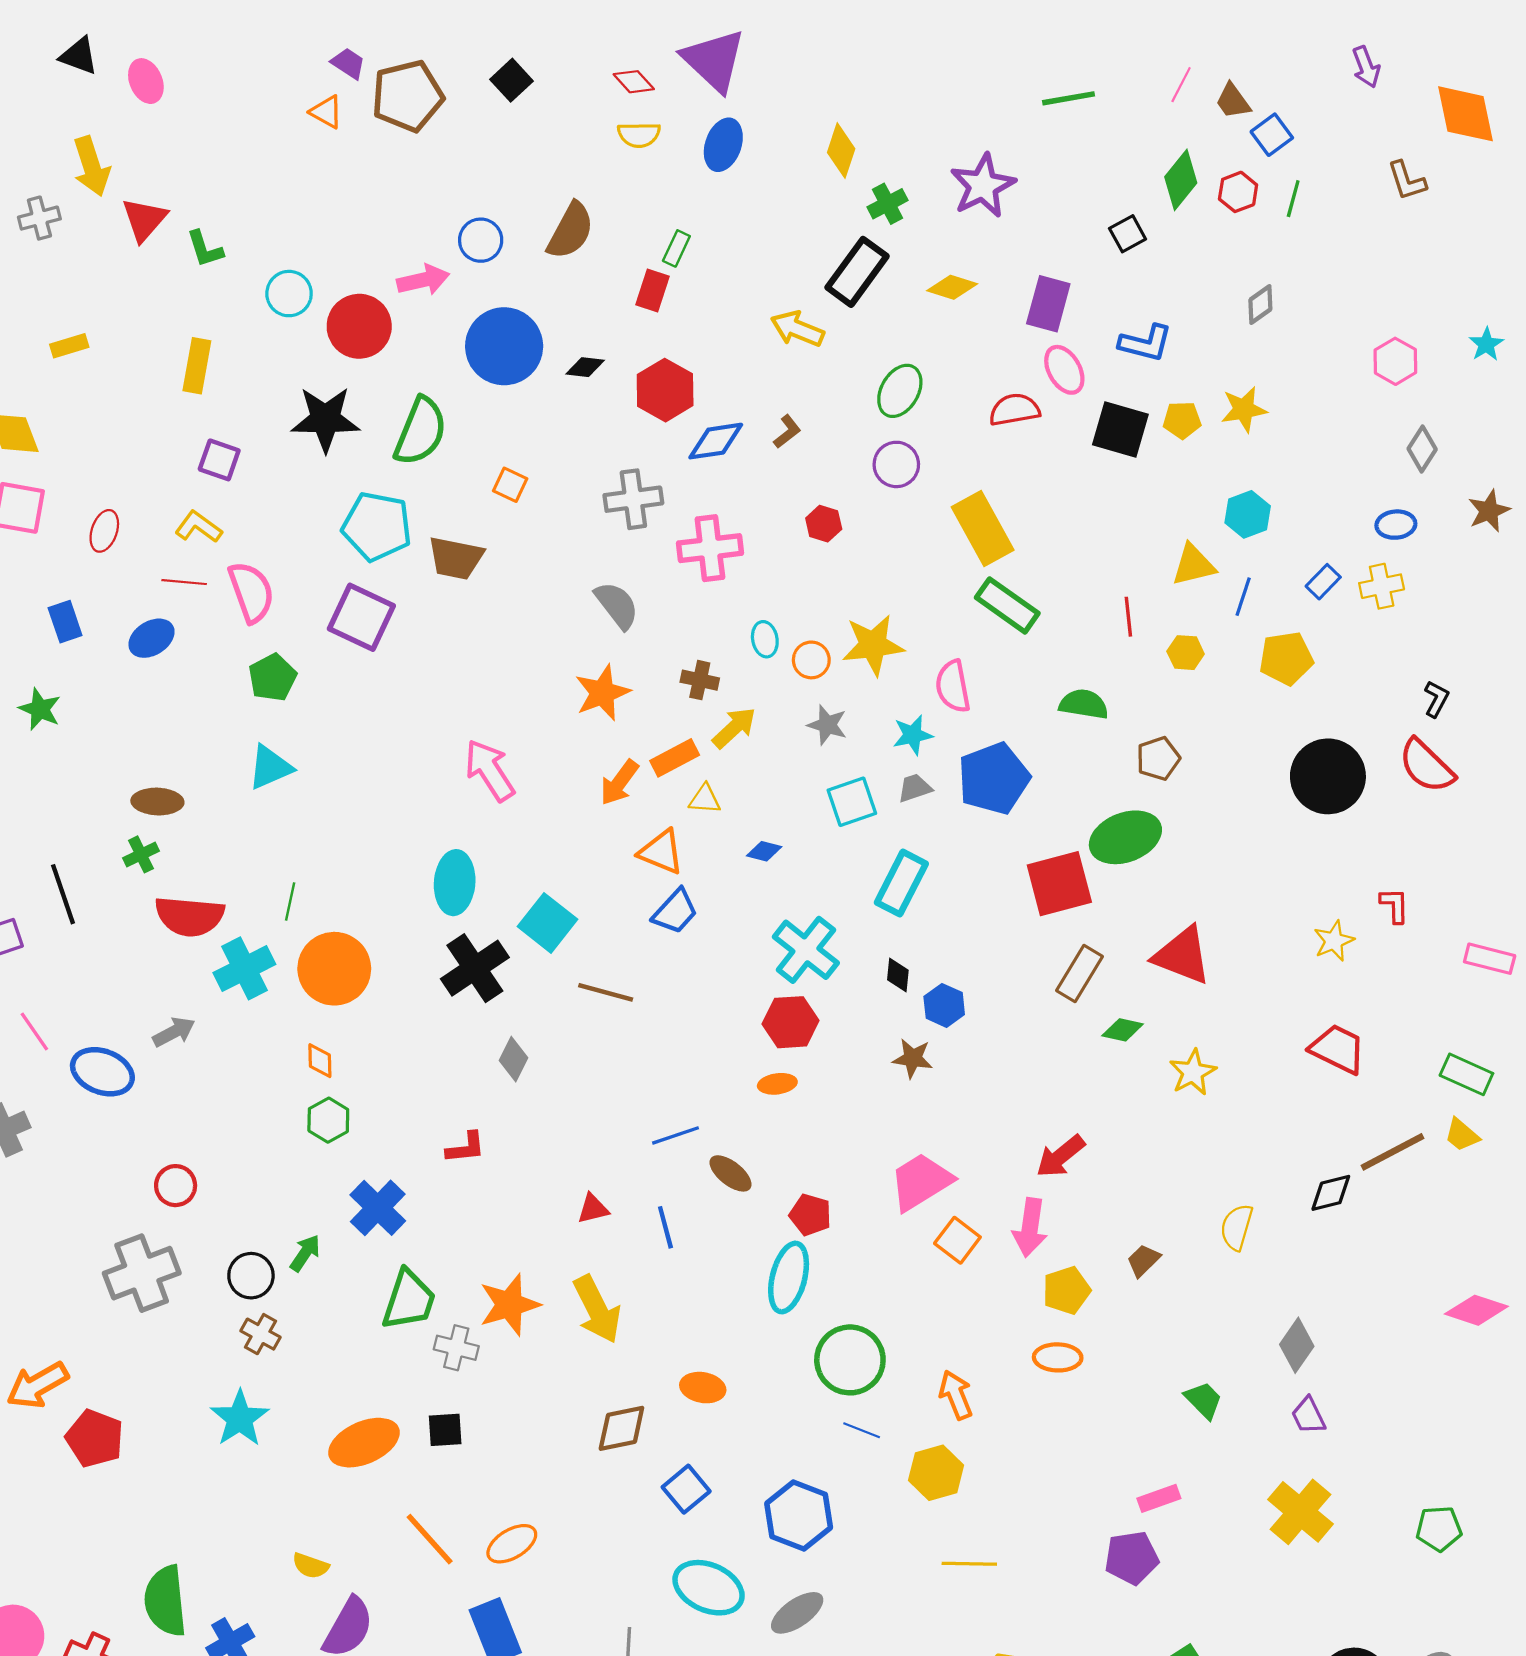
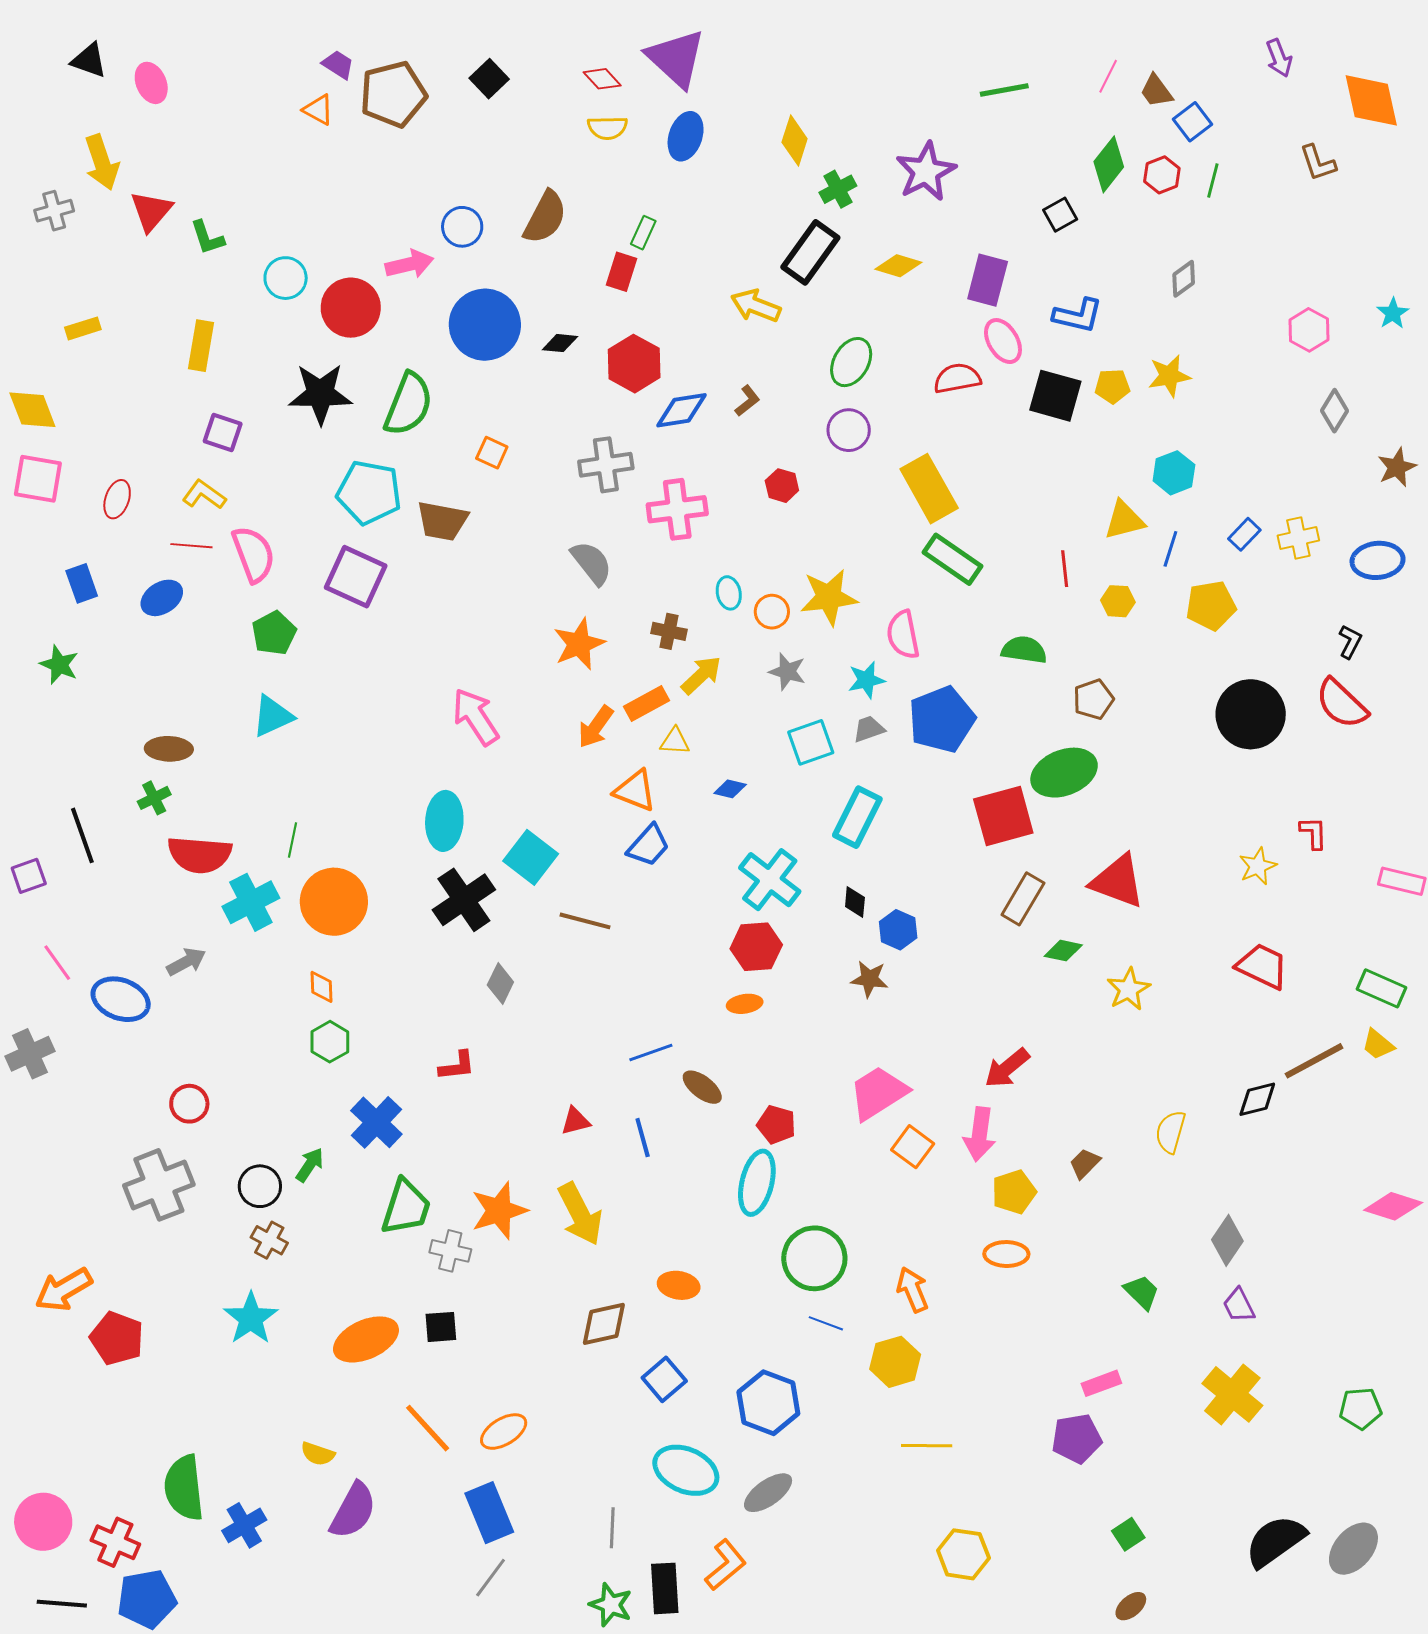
blue ellipse: (1396, 525) -> (1378, 560), moved, size x1.4

